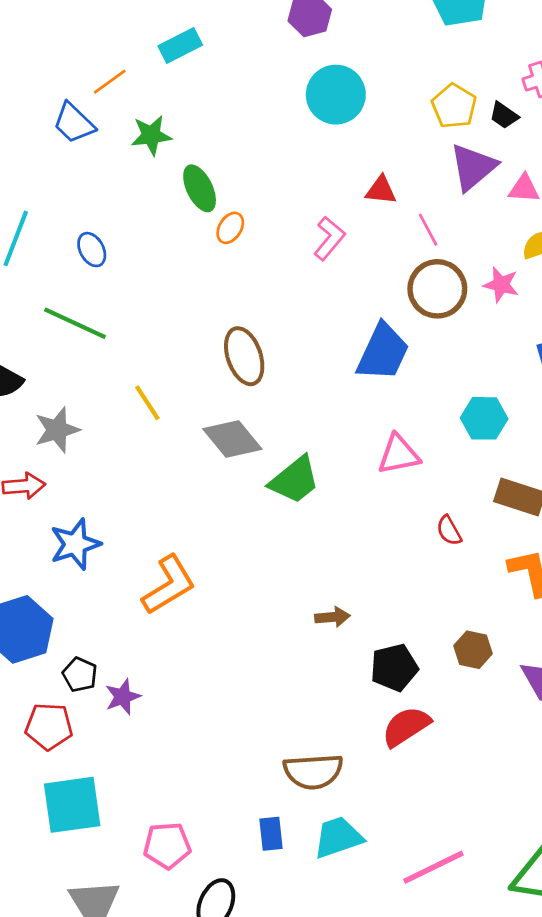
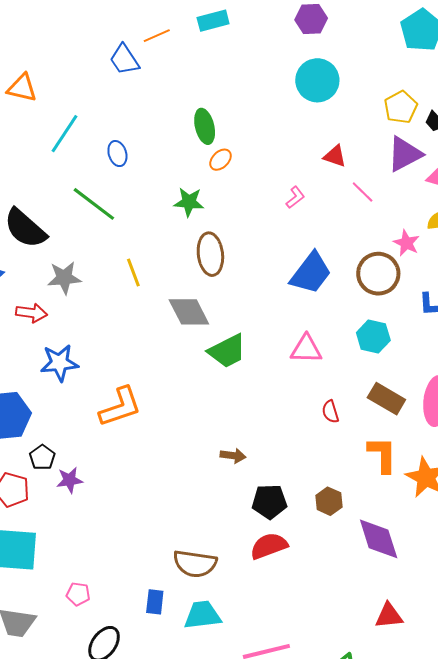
green star: (151, 135) -> (189, 202), moved
pink line: (428, 230) -> (363, 192), turned -30
pink L-shape: (329, 238) -> (295, 197), moved, size x0.7
brown circle: (437, 289) -> (378, 274), moved
pink pentagon: (167, 846) -> (78, 594), size x0.7

